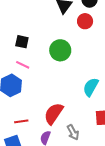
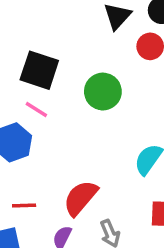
black square: (22, 42) -> (39, 70), size x1.6

